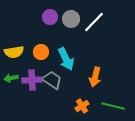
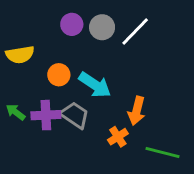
yellow semicircle: (14, 52) -> (20, 55), moved
cyan arrow: (66, 59) -> (95, 85), turned -30
green arrow: (11, 78) -> (16, 112), turned 48
orange cross: (82, 106) -> (118, 137), moved

